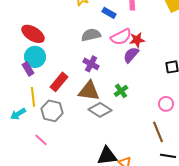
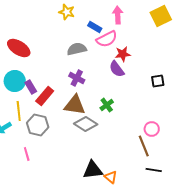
pink semicircle: (121, 37) -> (107, 39), moved
purple semicircle: (131, 55) -> (117, 69), turned -78
cyan circle: (35, 57) -> (15, 81), moved
purple rectangle: (28, 69) -> (31, 87), moved
pink circle: (166, 104) -> (152, 129), moved
pink line: (41, 140) -> (27, 154), turned 32

